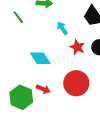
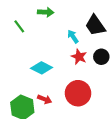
cyan arrow: (62, 28) -> (73, 36), moved
cyan diamond: (40, 58) -> (42, 68), turned -30

